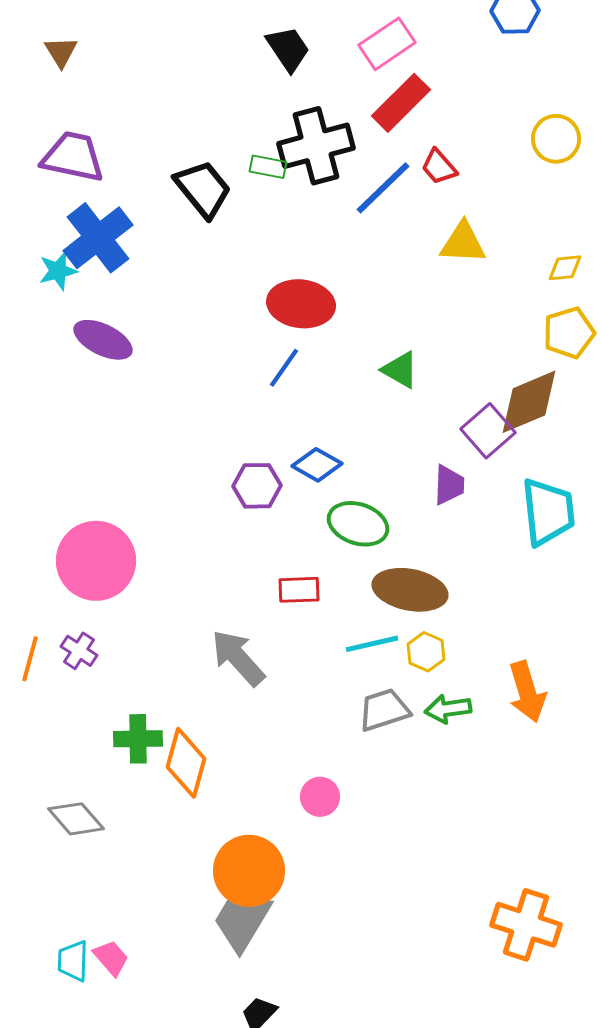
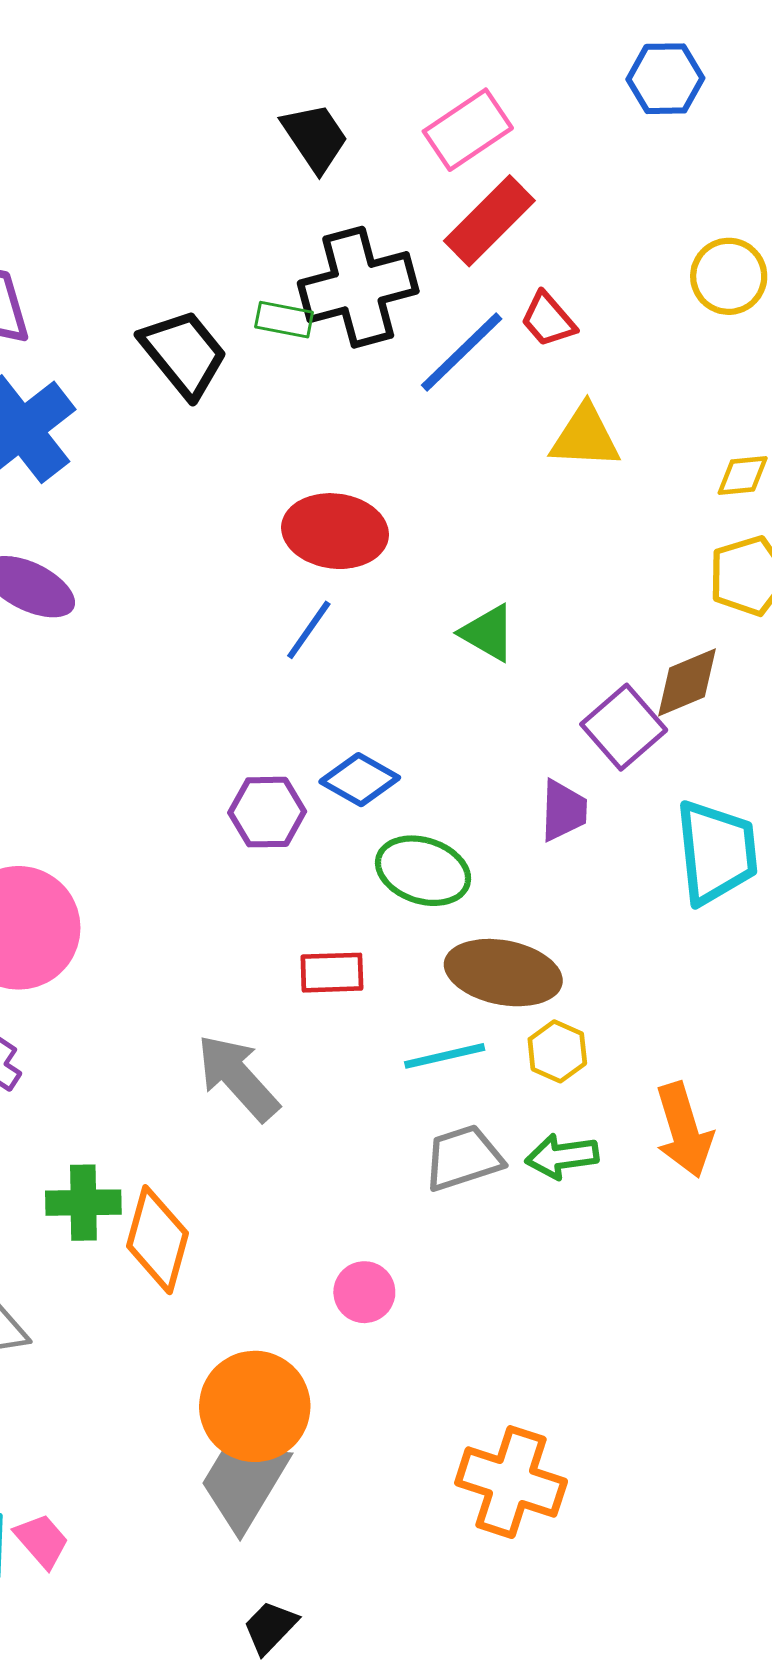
brown diamond: (529, 402) -> (687, 682), size x0.7
yellow hexagon: (426, 652) -> (557, 1051), moved
orange cross: (526, 925) -> (511, 1482), moved

